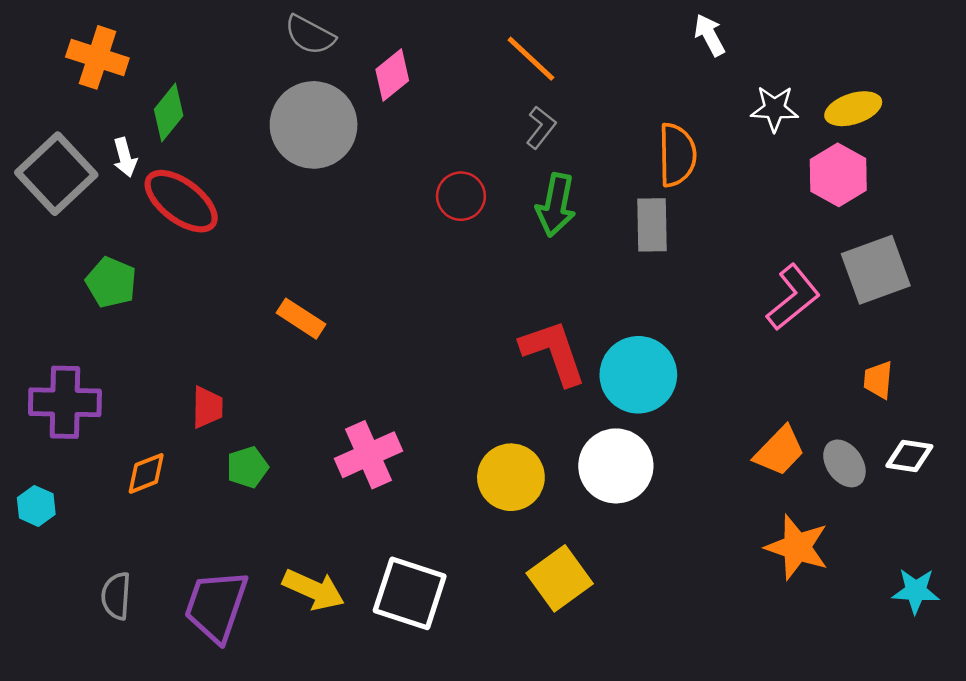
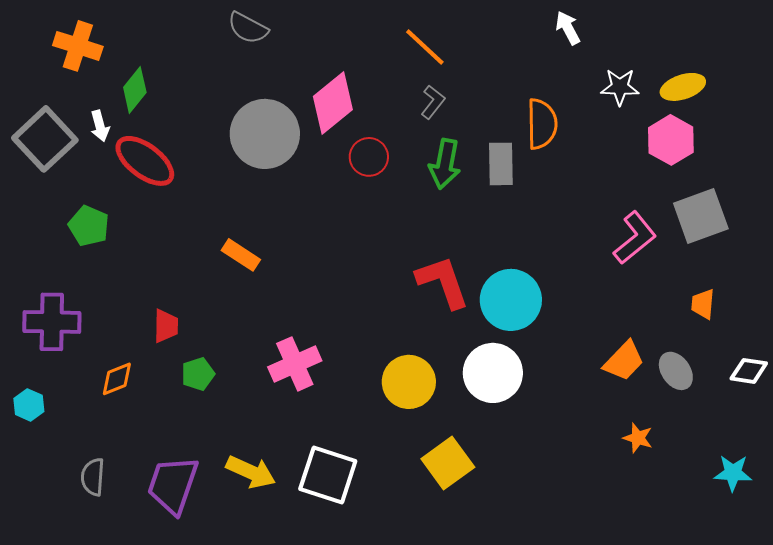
pink diamond: (392, 75) -> (333, 103), moved, size x1.5
gray circle: (314, 125) -> (265, 134), moved
gray rectangle: (652, 225) -> (501, 164), moved
white diamond: (909, 456) -> (749, 371), moved
orange star: (797, 547) -> (638, 438), size x0.6

